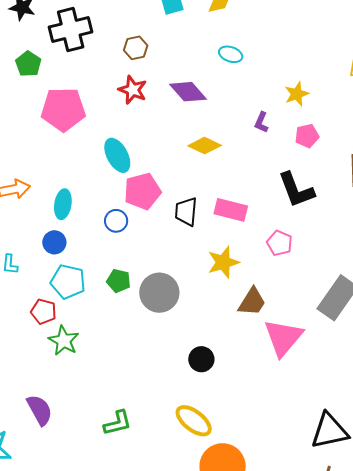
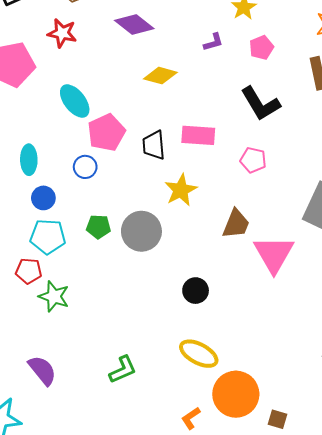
red star: (133, 90) -> (62, 33), moved
purple L-shape: (261, 122) -> (213, 42), turned -120
blue circle: (54, 242) -> (43, 198), moved
yellow star: (223, 262) -> (181, 190), moved

